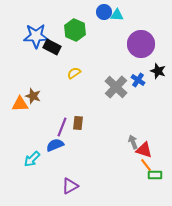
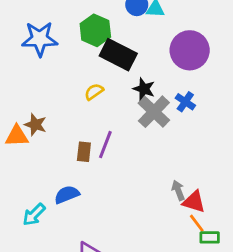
black rectangle: (52, 47) -> (118, 55), moved, size x1.4
black star: (158, 71) -> (144, 89), moved
brown rectangle: (78, 123) -> (84, 152), moved
purple line: (62, 127) -> (105, 145), moved

